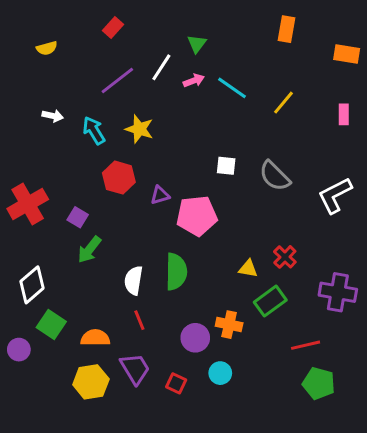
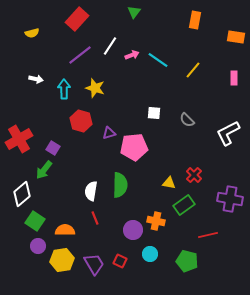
red rectangle: (113, 28) -> (77, 19), size x1.6
green triangle: (197, 44) -> (134, 12), moved
cyan arrow: (94, 130) -> (64, 89), turned 30
gray semicircle: (275, 176) -> (187, 120), size x0.7
green arrow: (89, 250) -> (44, 170), moved
purple circle: (19, 350) -> (38, 246), moved
purple trapezoid: (135, 369) -> (94, 264), moved
green pentagon: (319, 383) -> (187, 261), moved

